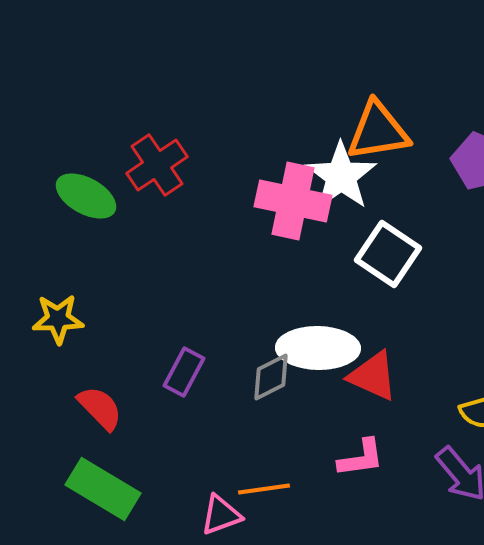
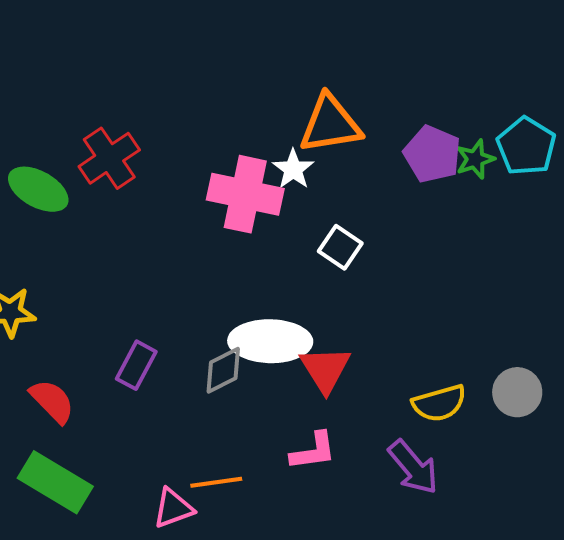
white star: (341, 176) -> (293, 169), size x0.6
white square: (388, 254) -> (340, 247), size x0.7
red triangle: (373, 376) -> (325, 369), turned 34

